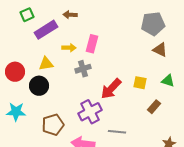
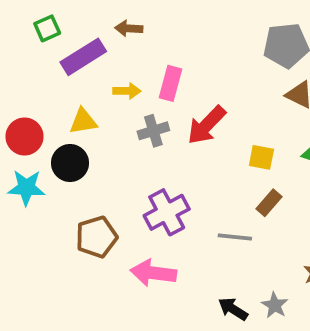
red arrow: (111, 89) -> (206, 125), moved
brown rectangle: (154, 107) -> (269, 203), moved
cyan star: (16, 112) -> (26, 188), moved
gray line: (117, 132) -> (235, 237), moved

